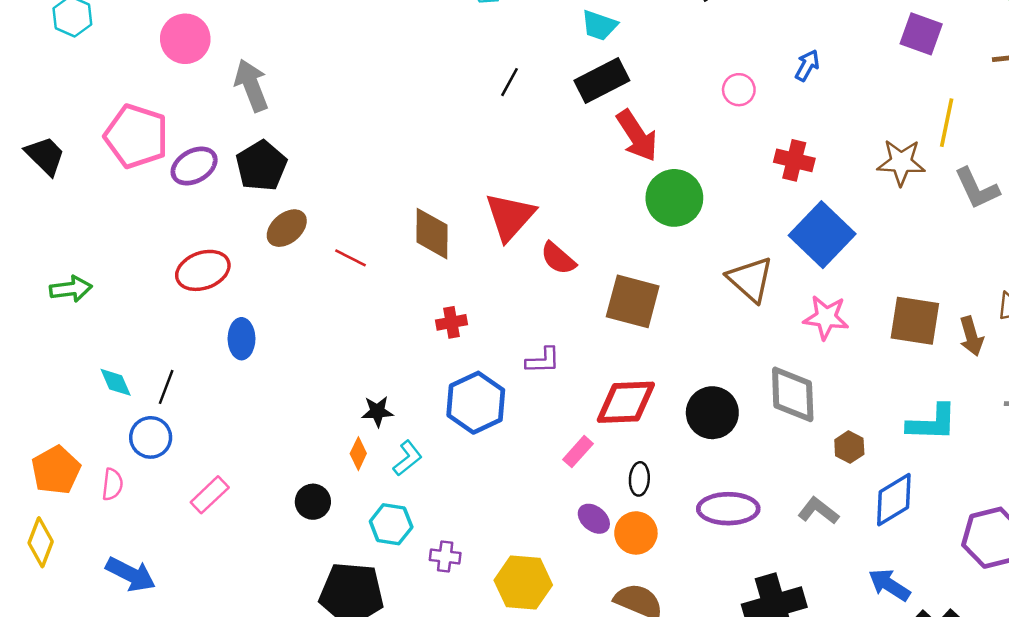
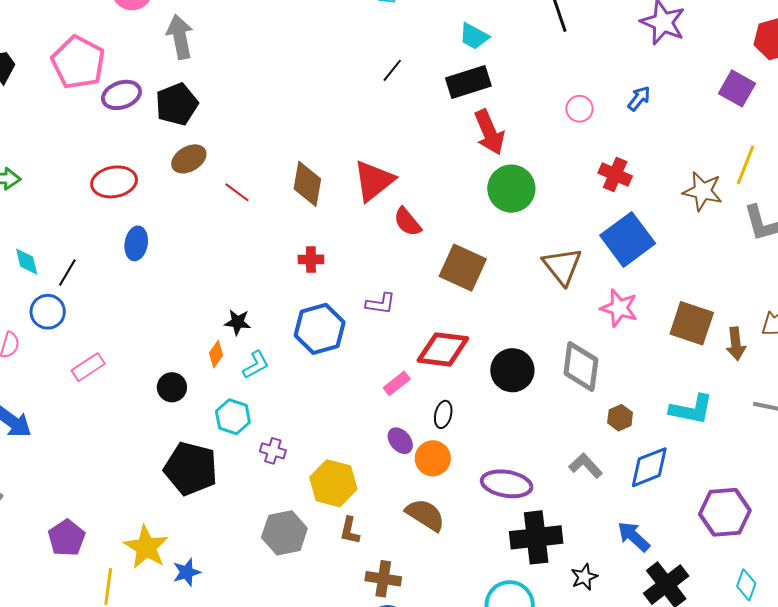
purple ellipse: (728, 509) -> (507, 484), moved

